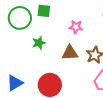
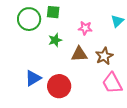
green star: (39, 43) -> (55, 40), moved
blue triangle: (15, 83) -> (33, 78), moved

